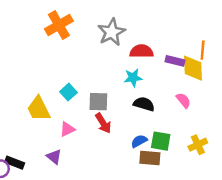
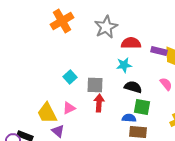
yellow trapezoid: (39, 109) -> (47, 113), moved
red arrow: (103, 123) -> (99, 103), turned -144
blue semicircle: (139, 141) -> (129, 118), turned 32
green square: (161, 141) -> (142, 107), moved

